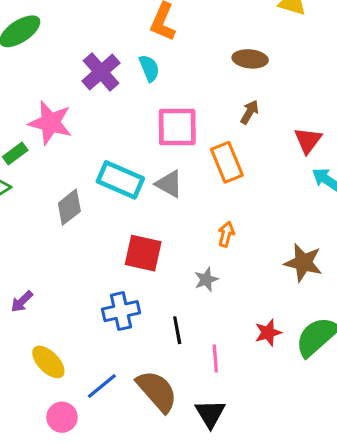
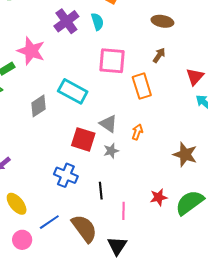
gray triangle: (169, 184) -> (108, 124), moved
gray star: (206, 280) -> (111, 151), moved
blue cross: (121, 311) -> (66, 175), turned 30

